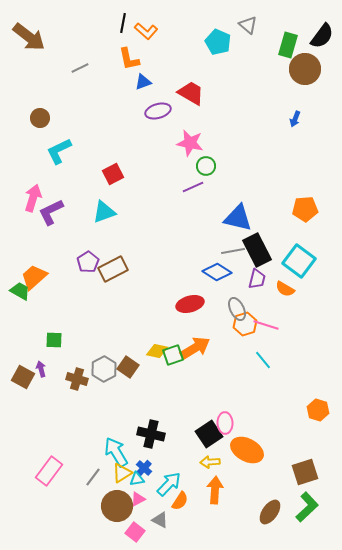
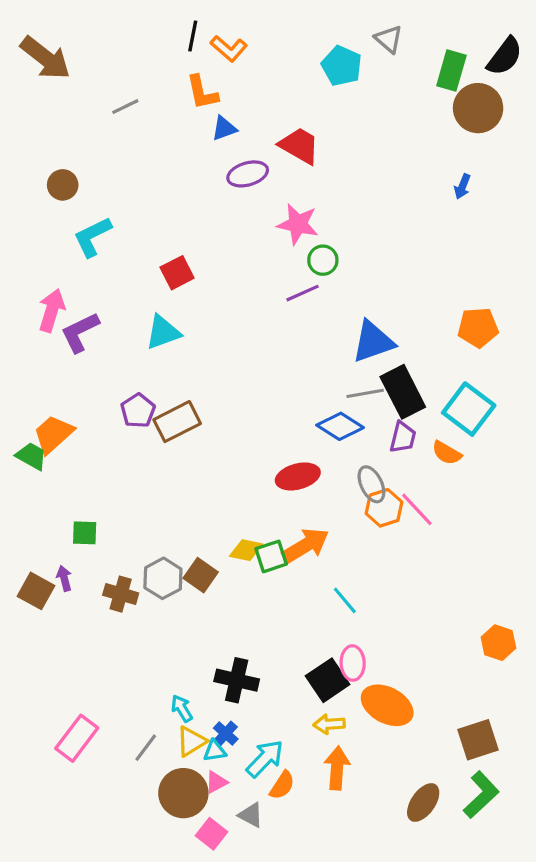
blue triangle: (238, 218) -> (373, 342), turned -32
pink line: (266, 325) -> (417, 509), turned 30
cyan line: (263, 360) -> (345, 600), moved
cyan arrow: (116, 452) -> (182, 708), size x0.6

